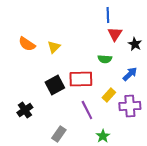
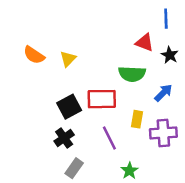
blue line: (108, 15) -> (166, 19), moved
red triangle: (115, 34) -> (145, 42), turned -42
green semicircle: (105, 59) -> (132, 74), size x1.5
yellow rectangle: (109, 95) -> (137, 119), turned -32
black cross: (25, 110) -> (64, 138), moved

